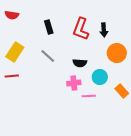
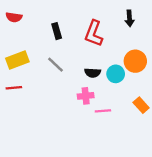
black arrow: (104, 30) -> (130, 18), moved
yellow rectangle: (15, 52) -> (17, 60), turned 36
cyan circle: (100, 77) -> (116, 74), moved

